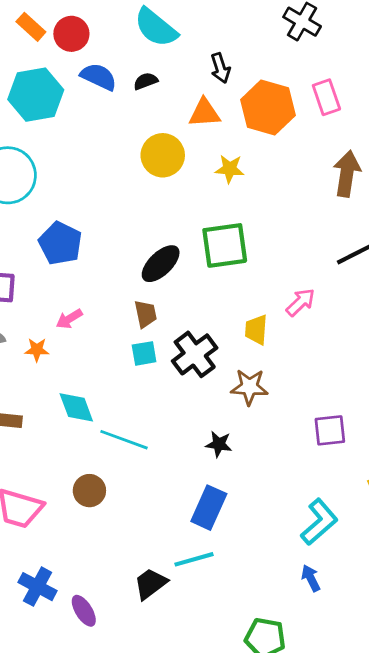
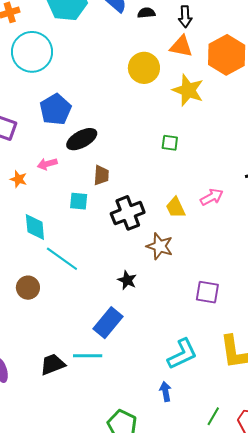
black arrow: (220, 68) -> (185, 17), moved
yellow star: (230, 169) -> (188, 90), size x1.5
green square: (225, 245) -> (170, 143), size x0.5
black ellipse: (161, 264) -> (82, 139), moved
yellow trapezoid: (256, 330) -> (175, 208), turned -45
cyan square: (144, 353) -> (79, 201), moved

